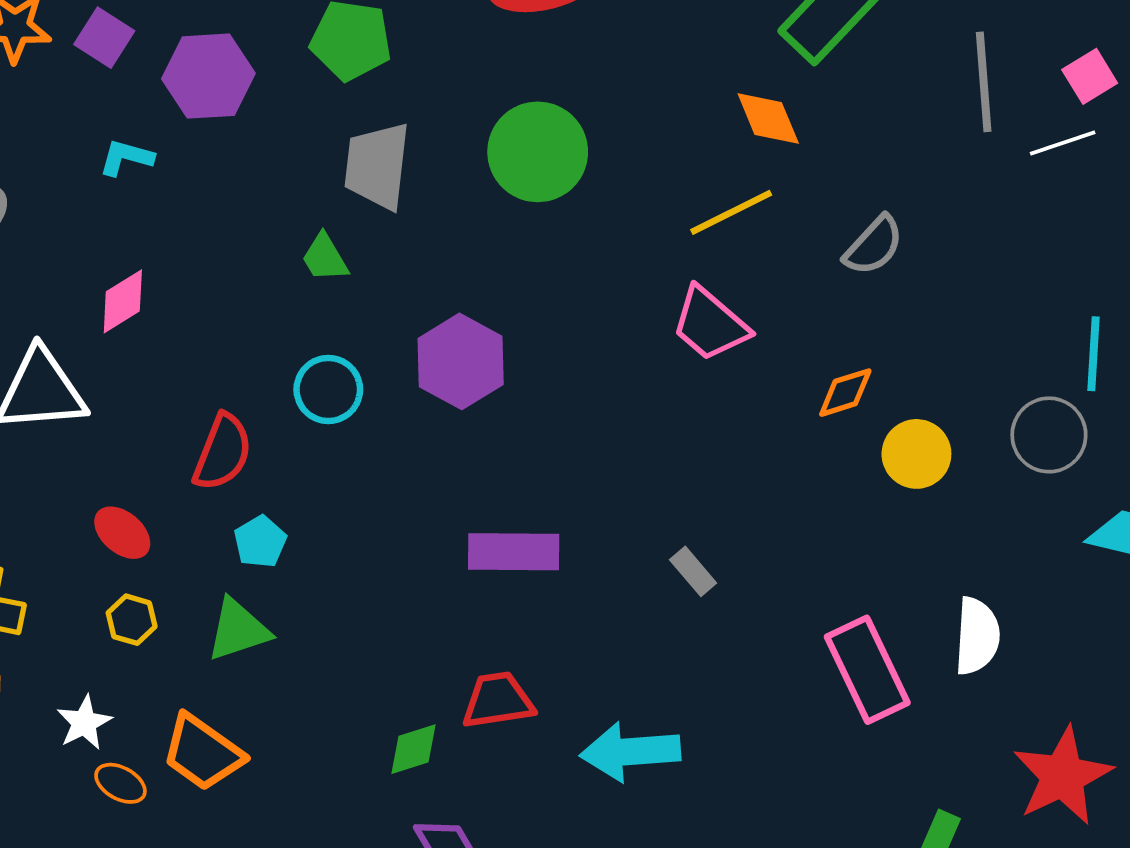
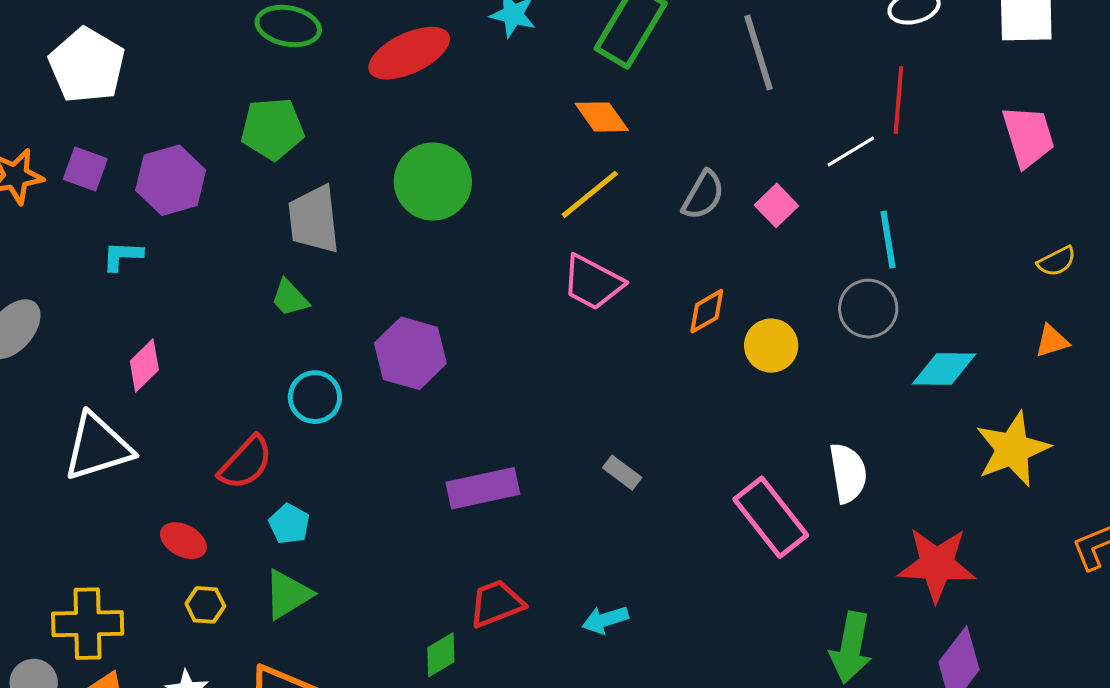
pink square: (1090, 76) -> (776, 205), moved
white line: (1063, 143) -> (851, 152), moved
red semicircle: (223, 452) -> (246, 463), turned 34
cyan arrow: (630, 752) -> (605, 620), size x0.6
red star: (1063, 776) -> (937, 564), turned -30

